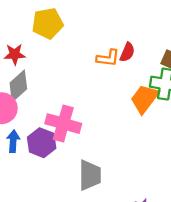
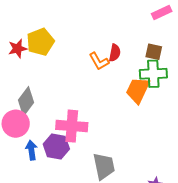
red star: (15, 54) -> (18, 49), moved
orange L-shape: (108, 58) -> (99, 61), turned 65

